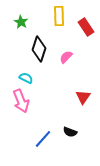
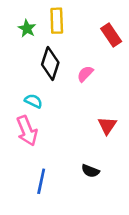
yellow rectangle: (59, 16) -> (57, 21), moved
blue line: (43, 139) -> (41, 181), moved, turned -30

